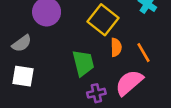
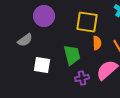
yellow square: (103, 20) -> (87, 22), turned -30
white square: (23, 76) -> (42, 65), moved

